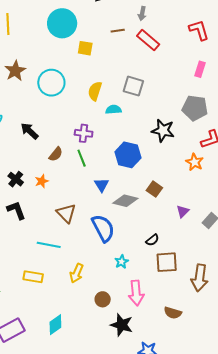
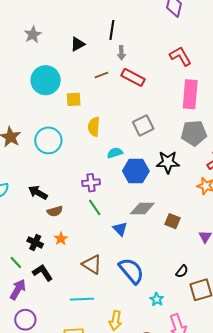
pink rectangle: (200, 69) -> (190, 94), size x1.8
gray square: (133, 86) -> (143, 125), moved, turned -30
yellow semicircle: (95, 91) -> (94, 127), moved
brown semicircle: (56, 154) -> (55, 211), moved, turned 49
blue hexagon: (128, 155) -> (136, 171), moved
gray diamond: (125, 201) -> (142, 208), moved

